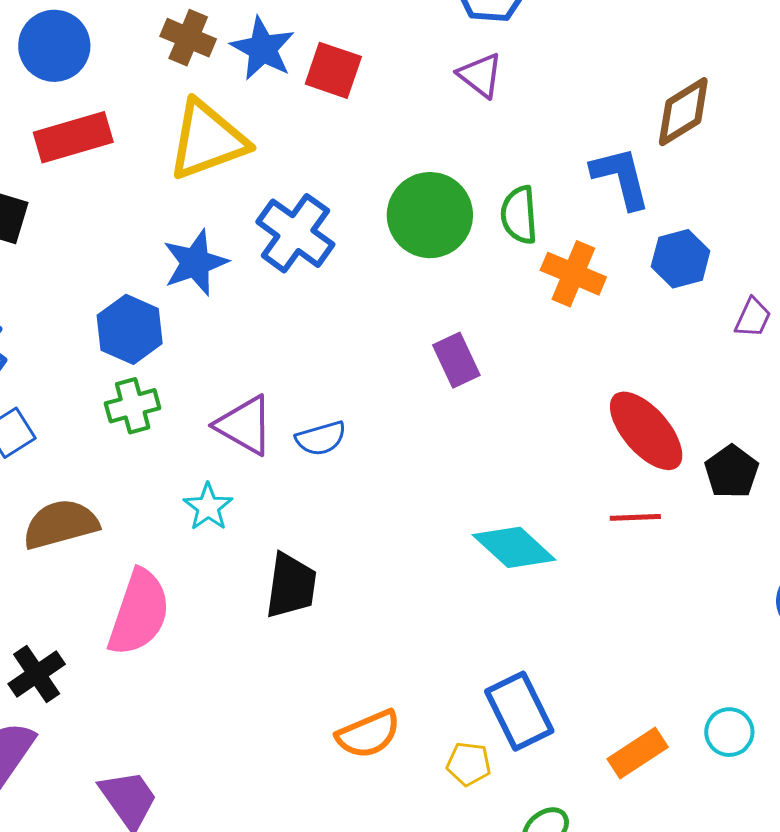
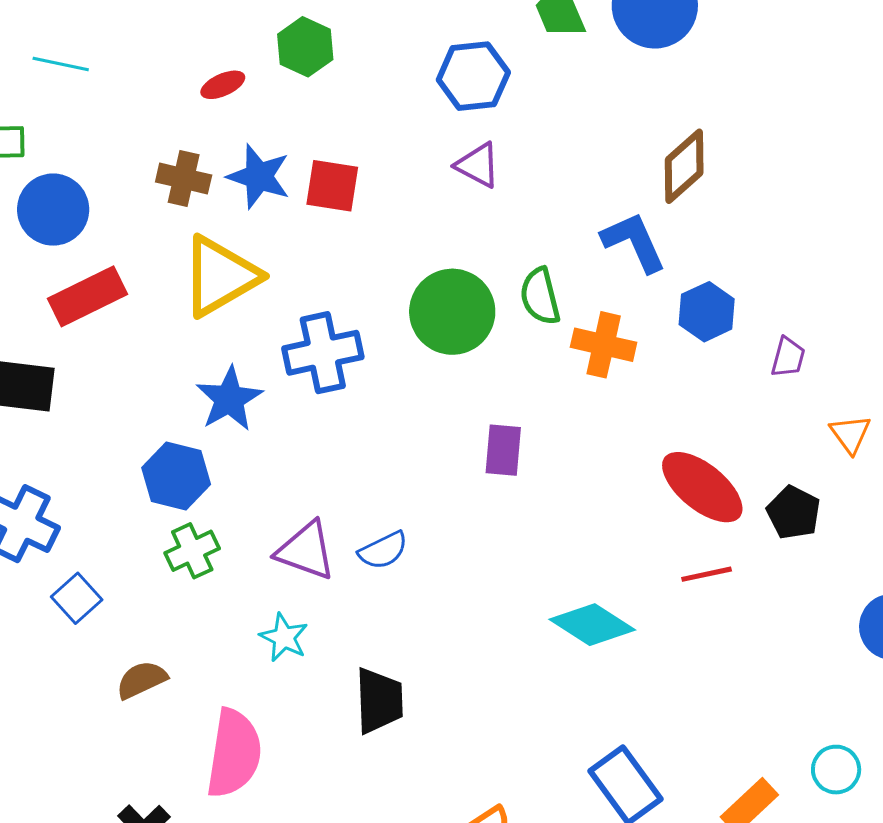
blue cross: (295, 233) -> (323, 353), turned -38
purple rectangle: (456, 360) -> (503, 450), turned 40
brown semicircle: (61, 524) -> (142, 680), size x0.7

